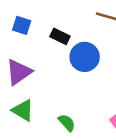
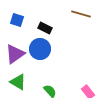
blue circle: (85, 57) -> (40, 49), moved

